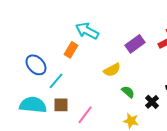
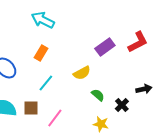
cyan arrow: (87, 31) -> (43, 20), moved
cyan line: (56, 81) -> (46, 83), moved

